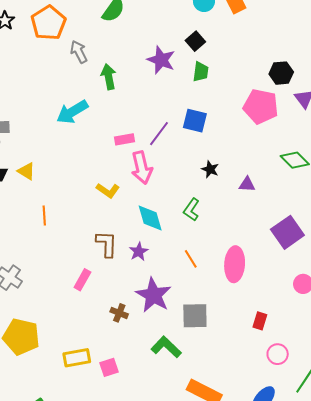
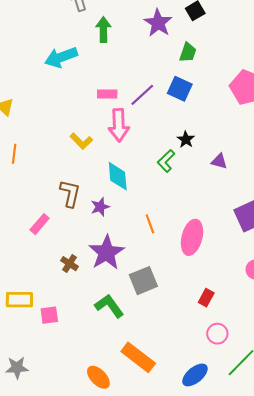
green trapezoid: (201, 72) -> (188, 52), moved
green L-shape: (191, 210) -> (166, 161), moved
gray square: (195, 316) -> (143, 281), turned -32

